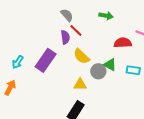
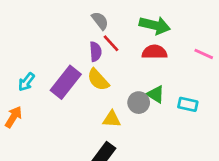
green arrow: (106, 16) -> (155, 25), size x1.5
red semicircle: (123, 43) -> (155, 52), moved
yellow semicircle: (81, 56) -> (98, 80), moved

